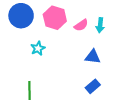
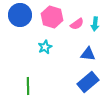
cyan star: (38, 48) -> (45, 47), moved
blue rectangle: (93, 86) -> (88, 82), size x1.5

